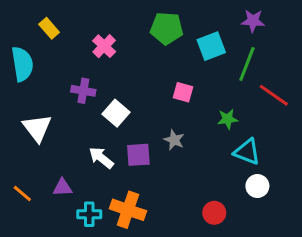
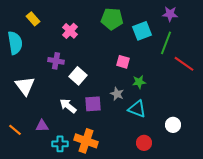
green star: (228, 119) -> (139, 82), moved
cyan triangle: (247, 152) -> (137, 109), moved

